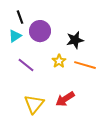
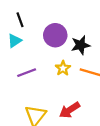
purple circle: (40, 31) -> (55, 35), moved
purple line: (26, 65) -> (27, 73), turned -60

